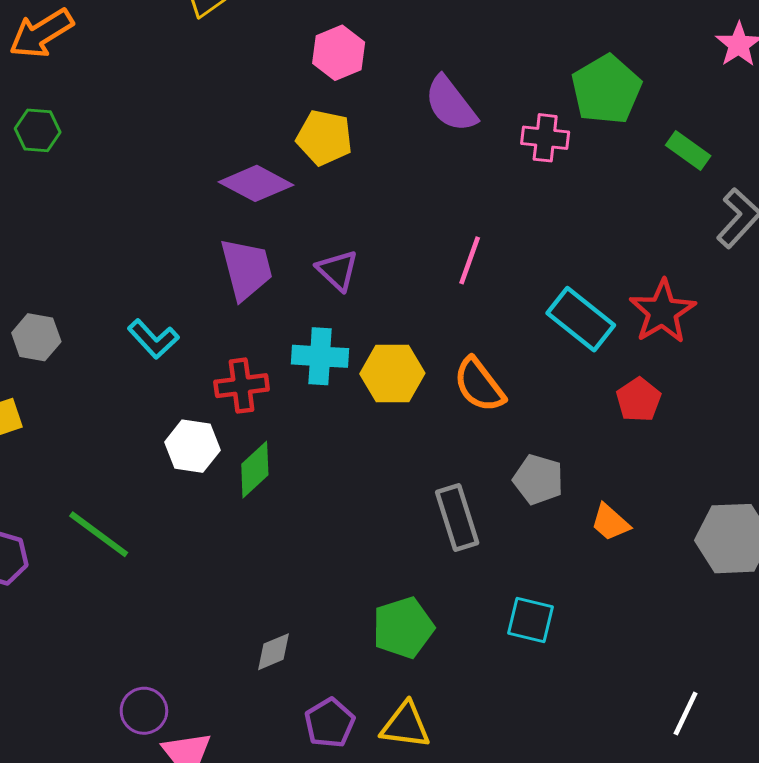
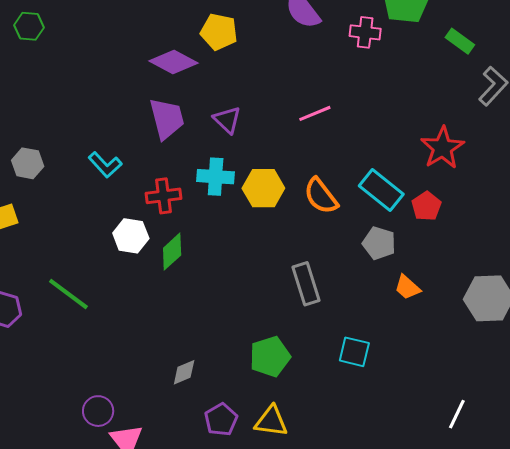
pink line: (470, 260) -> (315, 113), turned 48
cyan rectangle: (581, 319) -> (381, 190), moved
gray pentagon: (538, 479) -> (379, 243), moved

